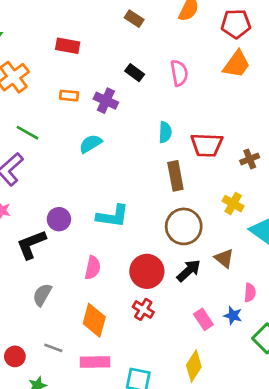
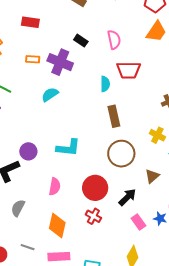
purple cross: (106, 101) -> (60, 62), size x1.4
red trapezoid: (207, 145) -> (129, 70), moved
brown triangle: (224, 258) -> (152, 176), turned 42
black arrow: (189, 271) -> (127, 197), moved

